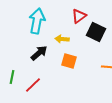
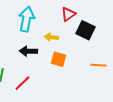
black arrow: (39, 53) -> (28, 51), turned -138

